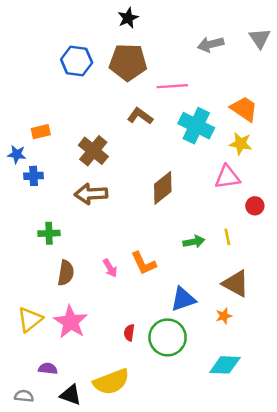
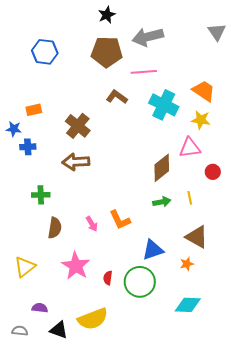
gray arrow: (211, 44) -> (148, 37), moved, size x1.4
blue hexagon: (77, 61) -> (45, 52), moved
brown diamond: (163, 188) -> (162, 168), moved
pink star: (71, 322) -> (76, 266), moved

